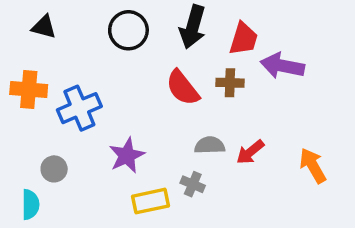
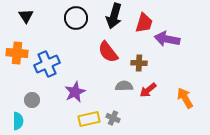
black triangle: (44, 27) -> (26, 16), turned 42
brown cross: (230, 83) -> (139, 63), moved
gray cross: (193, 184) -> (113, 118), moved

